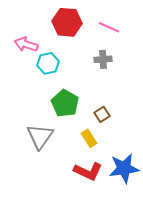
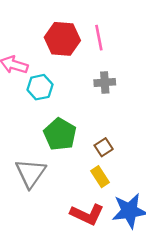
pink line: (109, 27) -> (99, 38), moved, turned 55
yellow rectangle: (89, 138) -> (100, 177), moved

